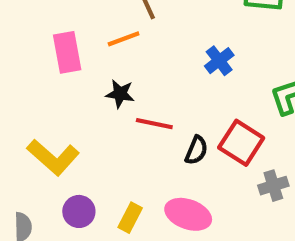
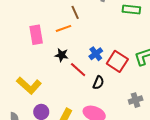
blue cross: (219, 61) -> (96, 54), moved
red line: (154, 124) -> (78, 70), turned 30
red square: (241, 143) -> (117, 61), moved

